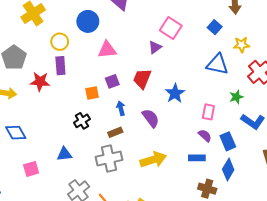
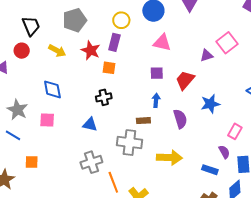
orange square: (92, 93) -> (109, 68), moved
black cross: (82, 121) -> (104, 97), moved
pink square: (31, 169) -> (47, 120), moved

